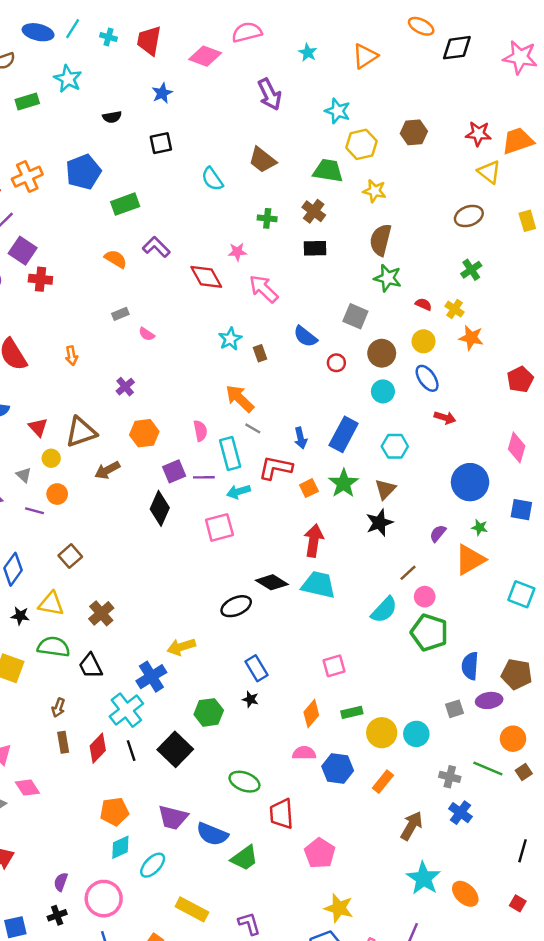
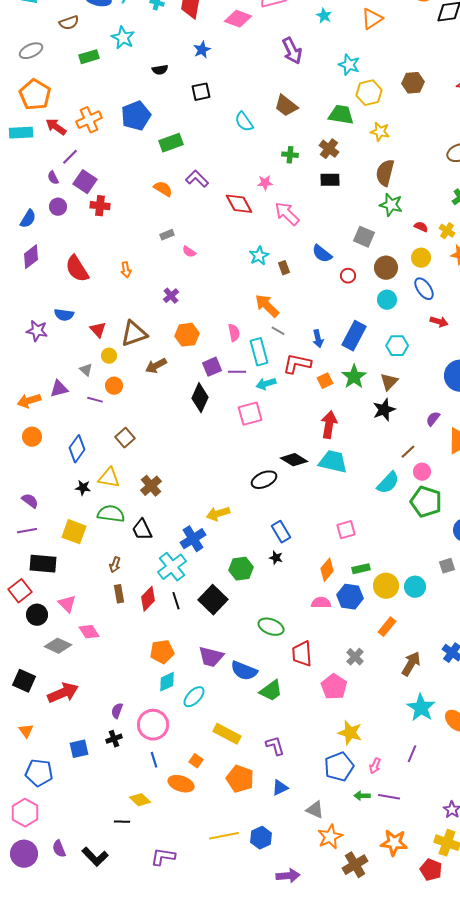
blue hexagon: (338, 768) -> (350, 597), moved
gray cross: (450, 777) -> (355, 657), moved, turned 30

